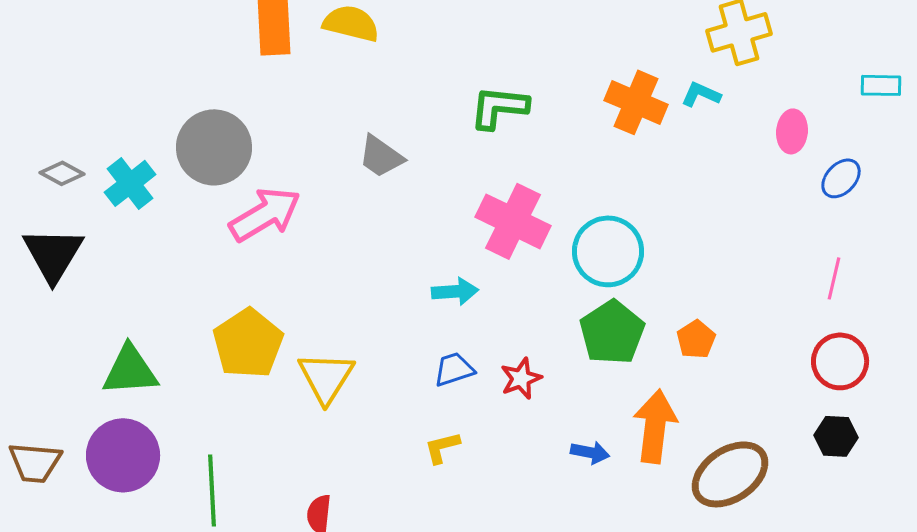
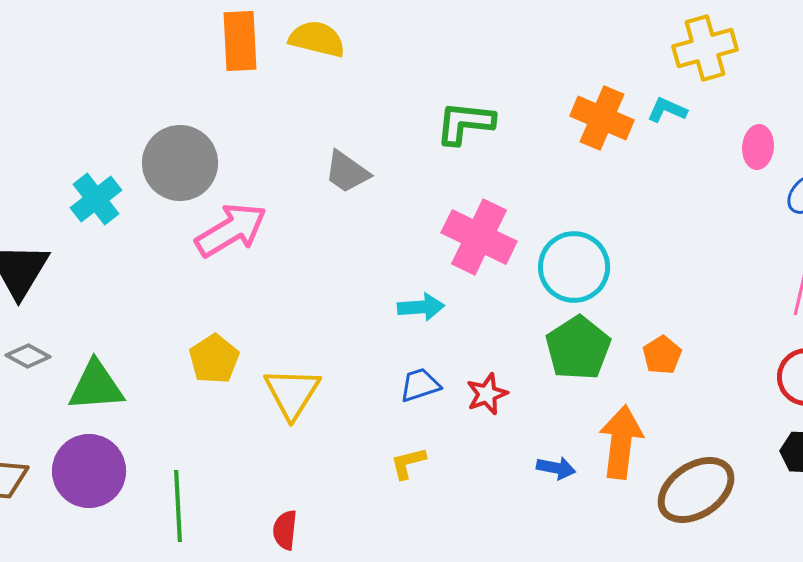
gray diamond: (62, 173) -> (28, 356), moved
yellow pentagon: (248, 343) -> (214, 359), size x0.7

